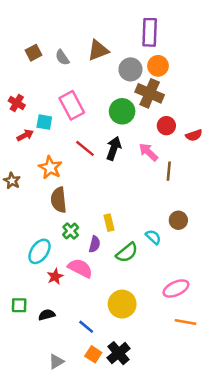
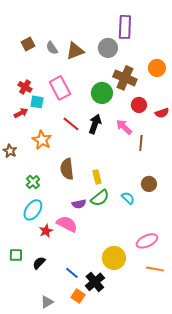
brown triangle: (98, 50) -> (75, 51), moved
orange circle: (158, 66) -> (157, 68), moved
gray circle: (130, 69) -> (108, 48), moved
red cross: (17, 103) -> (25, 87), moved
brown semicircle: (59, 200) -> (67, 169), moved
yellow rectangle: (109, 223) -> (97, 177), moved
green cross: (71, 231) -> (33, 182), moved
purple semicircle: (95, 244) -> (79, 204), turned 64
green semicircle: (127, 253) -> (100, 198), moved
yellow circle: (122, 304) -> (114, 258), moved
black semicircle: (47, 315) -> (39, 263), turned -32
black cross: (119, 353) -> (95, 282), moved

